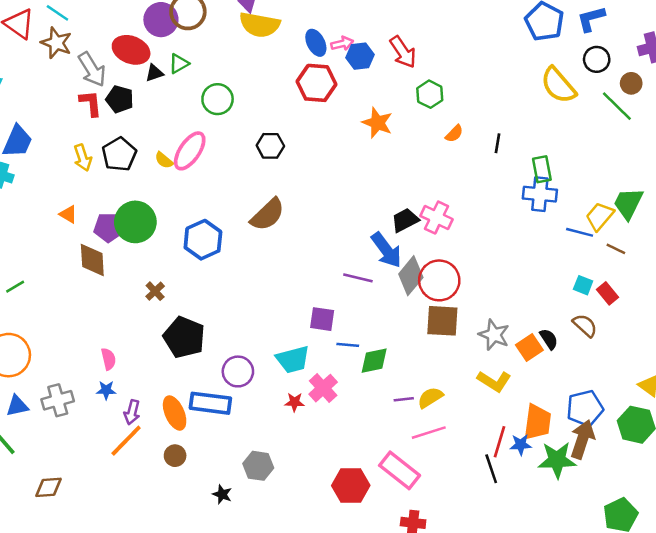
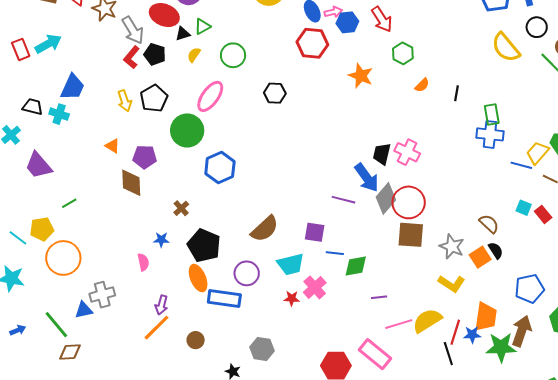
red L-shape: (91, 103) -> (131, 57), turned -135
yellow semicircle: (164, 160) -> (194, 55), moved, turned 84
brown semicircle: (268, 215) -> (265, 229), moved
black trapezoid: (405, 220) -> (382, 154), turned -50
green circle: (135, 222) -> (187, 130), moved
brown semicircle: (585, 325) -> (489, 224), moved
blue star: (106, 390) -> (161, 240), moved
yellow semicircle: (430, 398) -> (427, 321), moved, size x1.4
blue triangle: (17, 406) -> (84, 310), moved
blue pentagon: (585, 408) -> (529, 289), moved
orange ellipse: (175, 413) -> (198, 278), moved
brown diamond: (48, 487) -> (70, 352), moved

